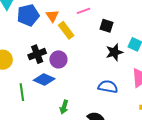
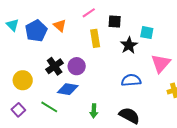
yellow rectangle: (66, 30) -> (95, 38), moved, turned 42
green line: (22, 92) -> (49, 107), turned -36

